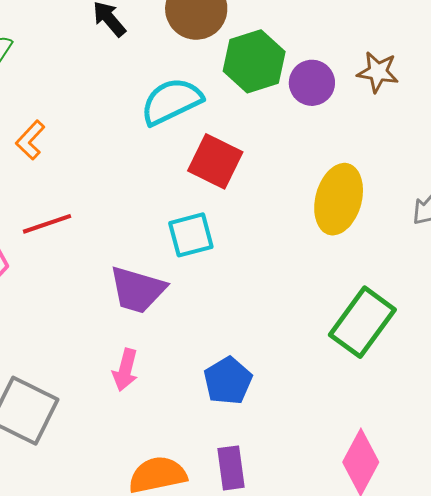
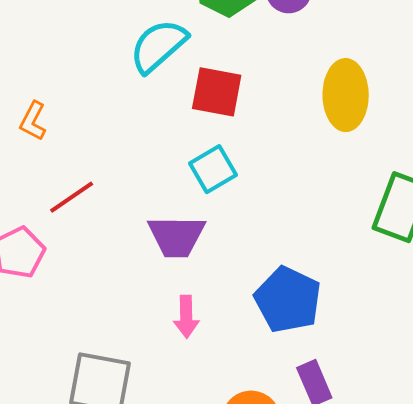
blue pentagon: (228, 381) -> (288, 300), size x1.4

